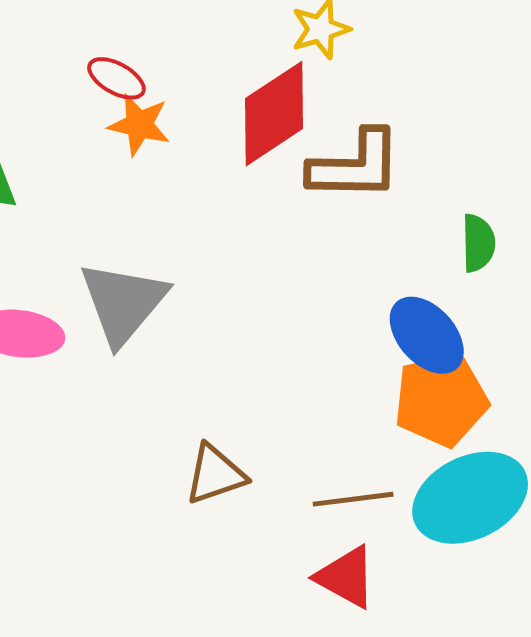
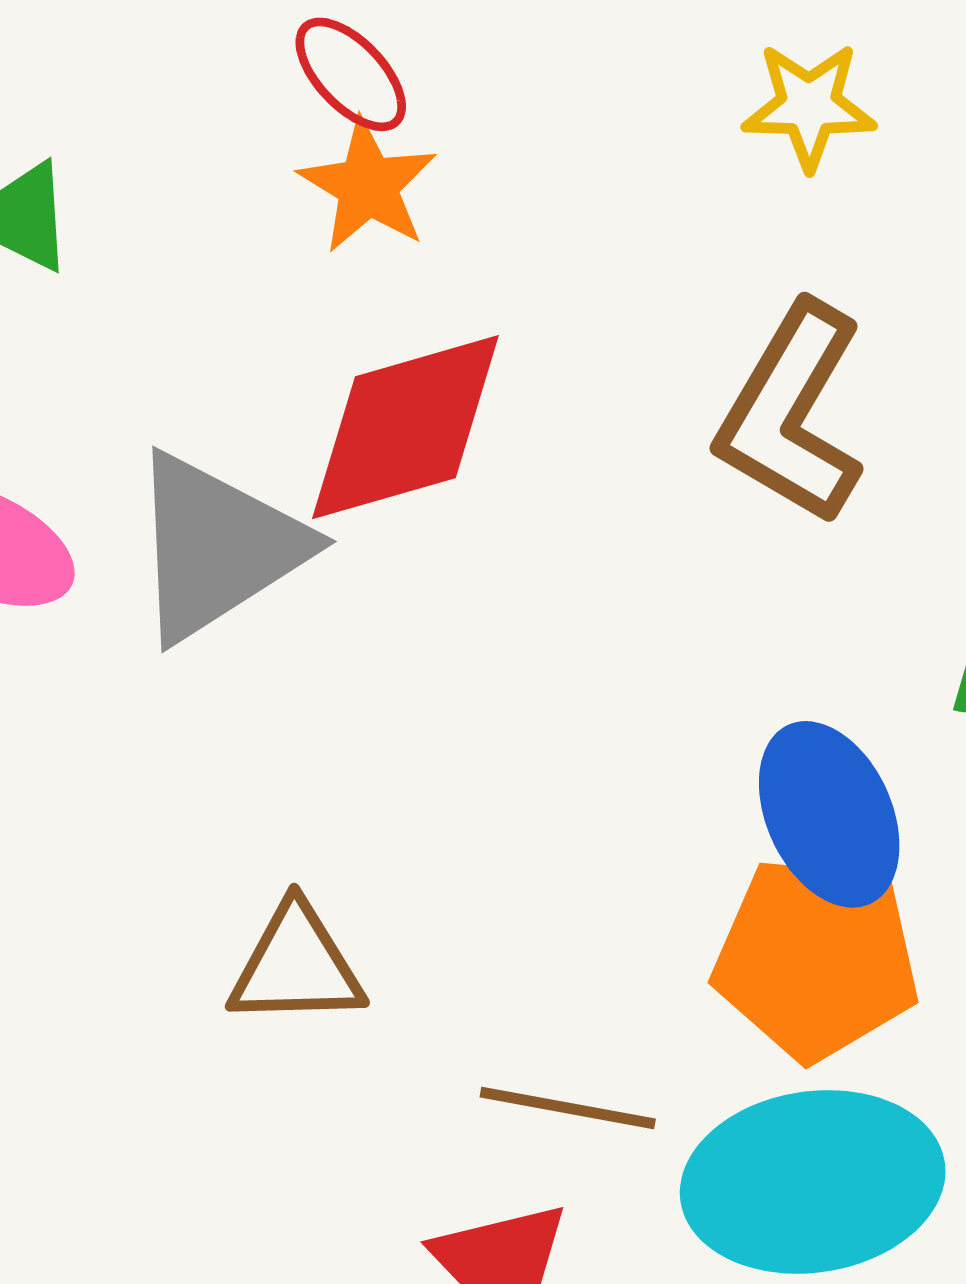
red diamond: (274, 114) -> (405, 427), moved
brown L-shape: (355, 166) -> (791, 413), turned 102

